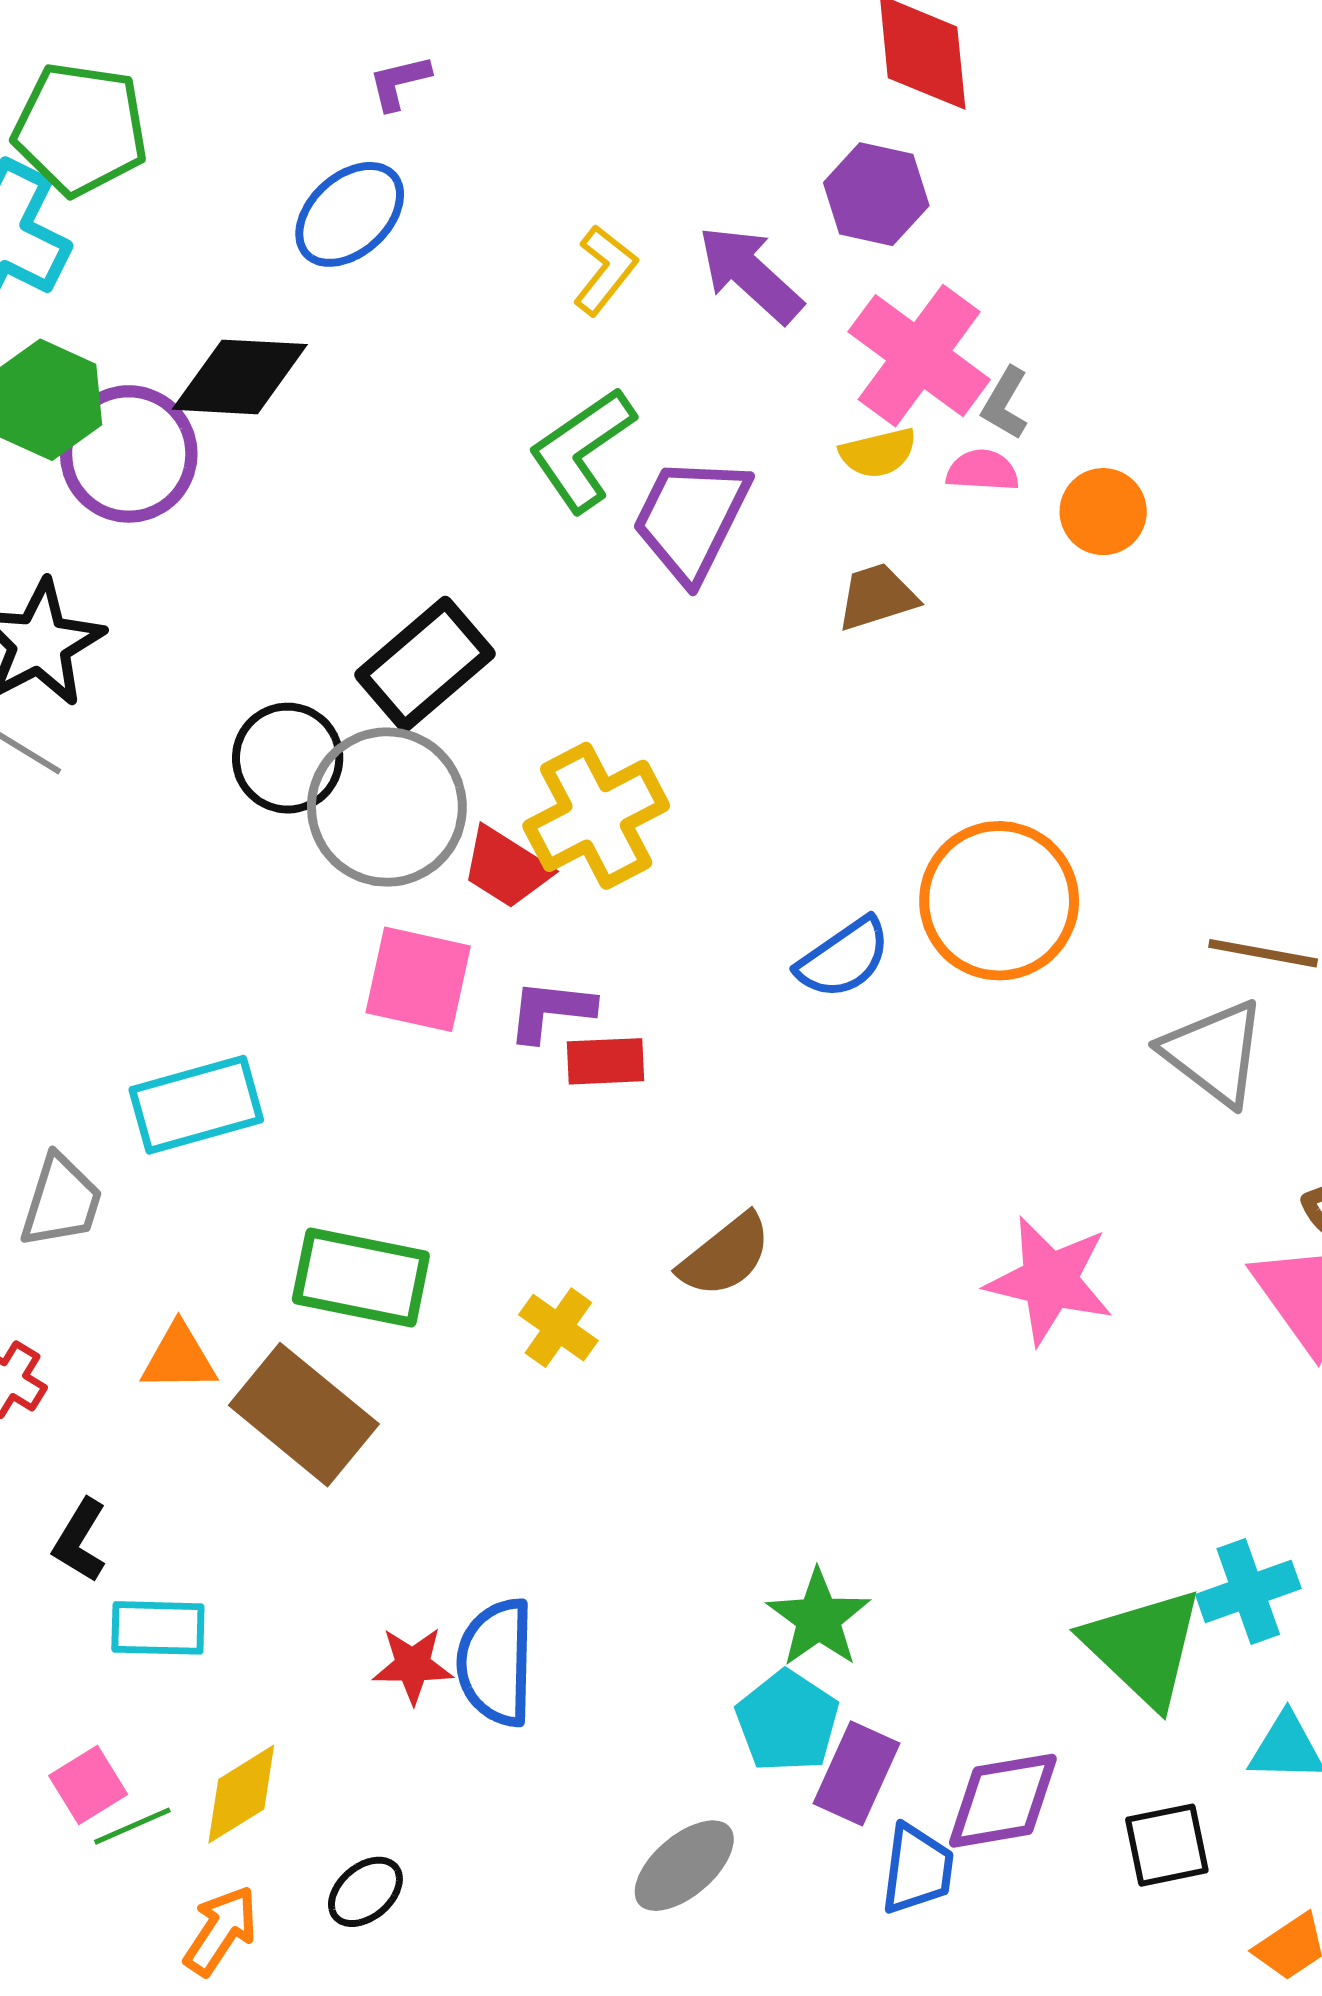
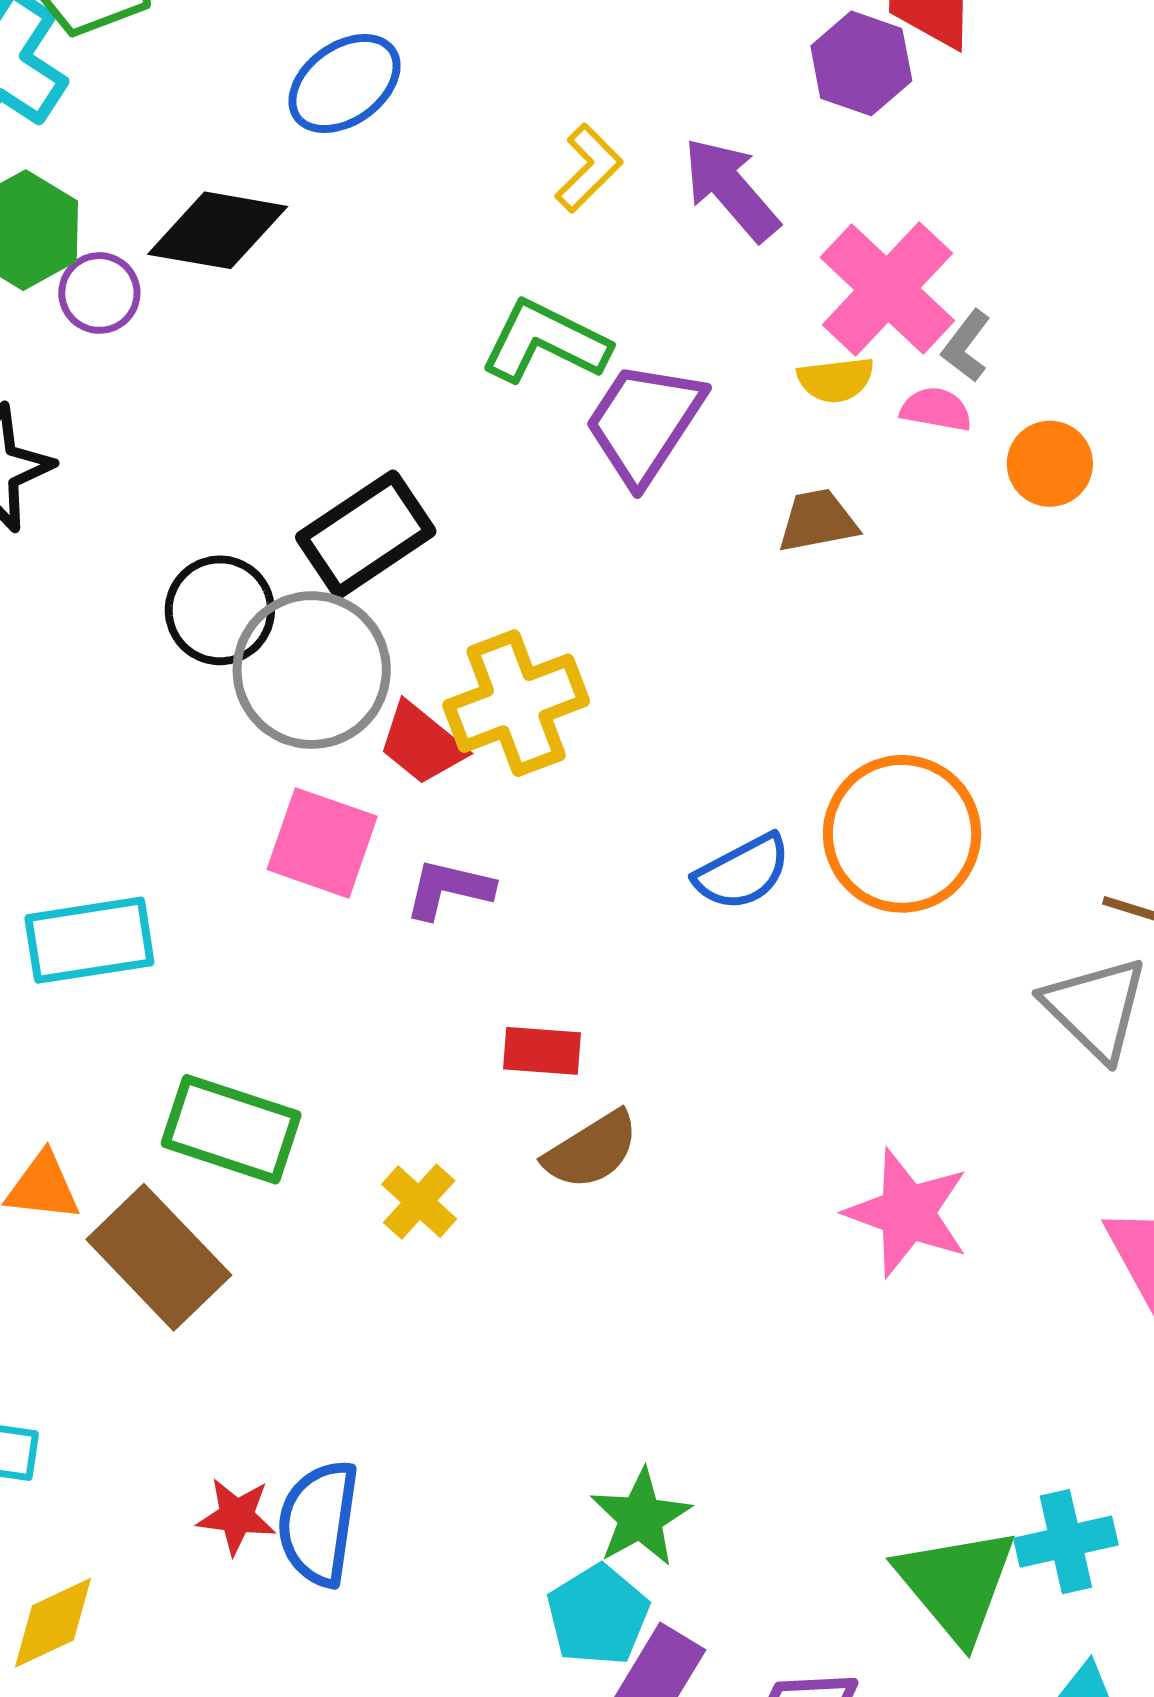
purple hexagon: (876, 194) -> (861, 63), moved
green L-shape: (582, 450) -> (545, 342), turned 54
purple circle: (129, 454) -> (99, 293), size x0.6
red rectangle: (605, 1061) -> (542, 1051), moved

